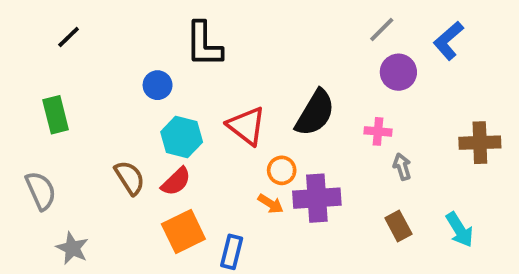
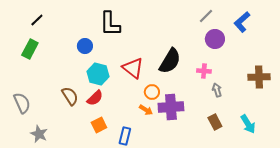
green rectangle: (56, 115) -> (30, 49), moved, turned 42
orange square: (183, 232) -> (99, 125), size x0.7

